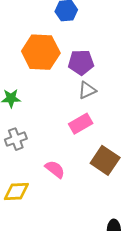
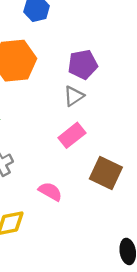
purple pentagon: (81, 62) -> (83, 65), moved

